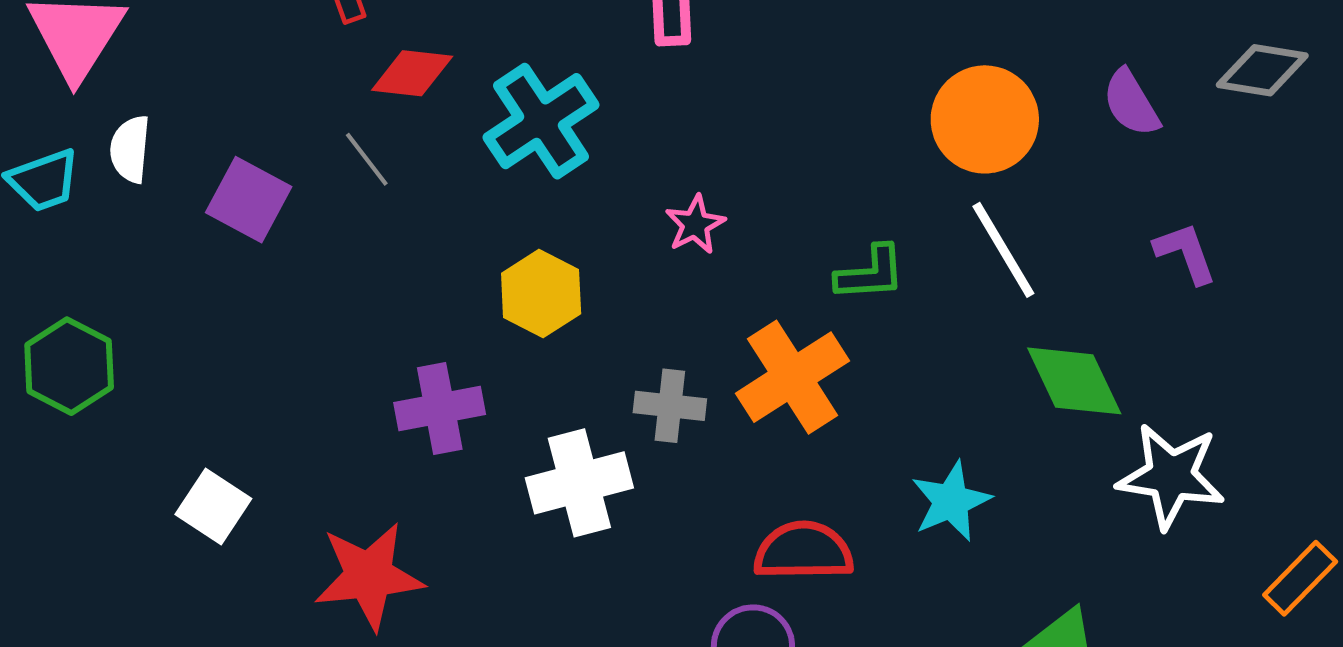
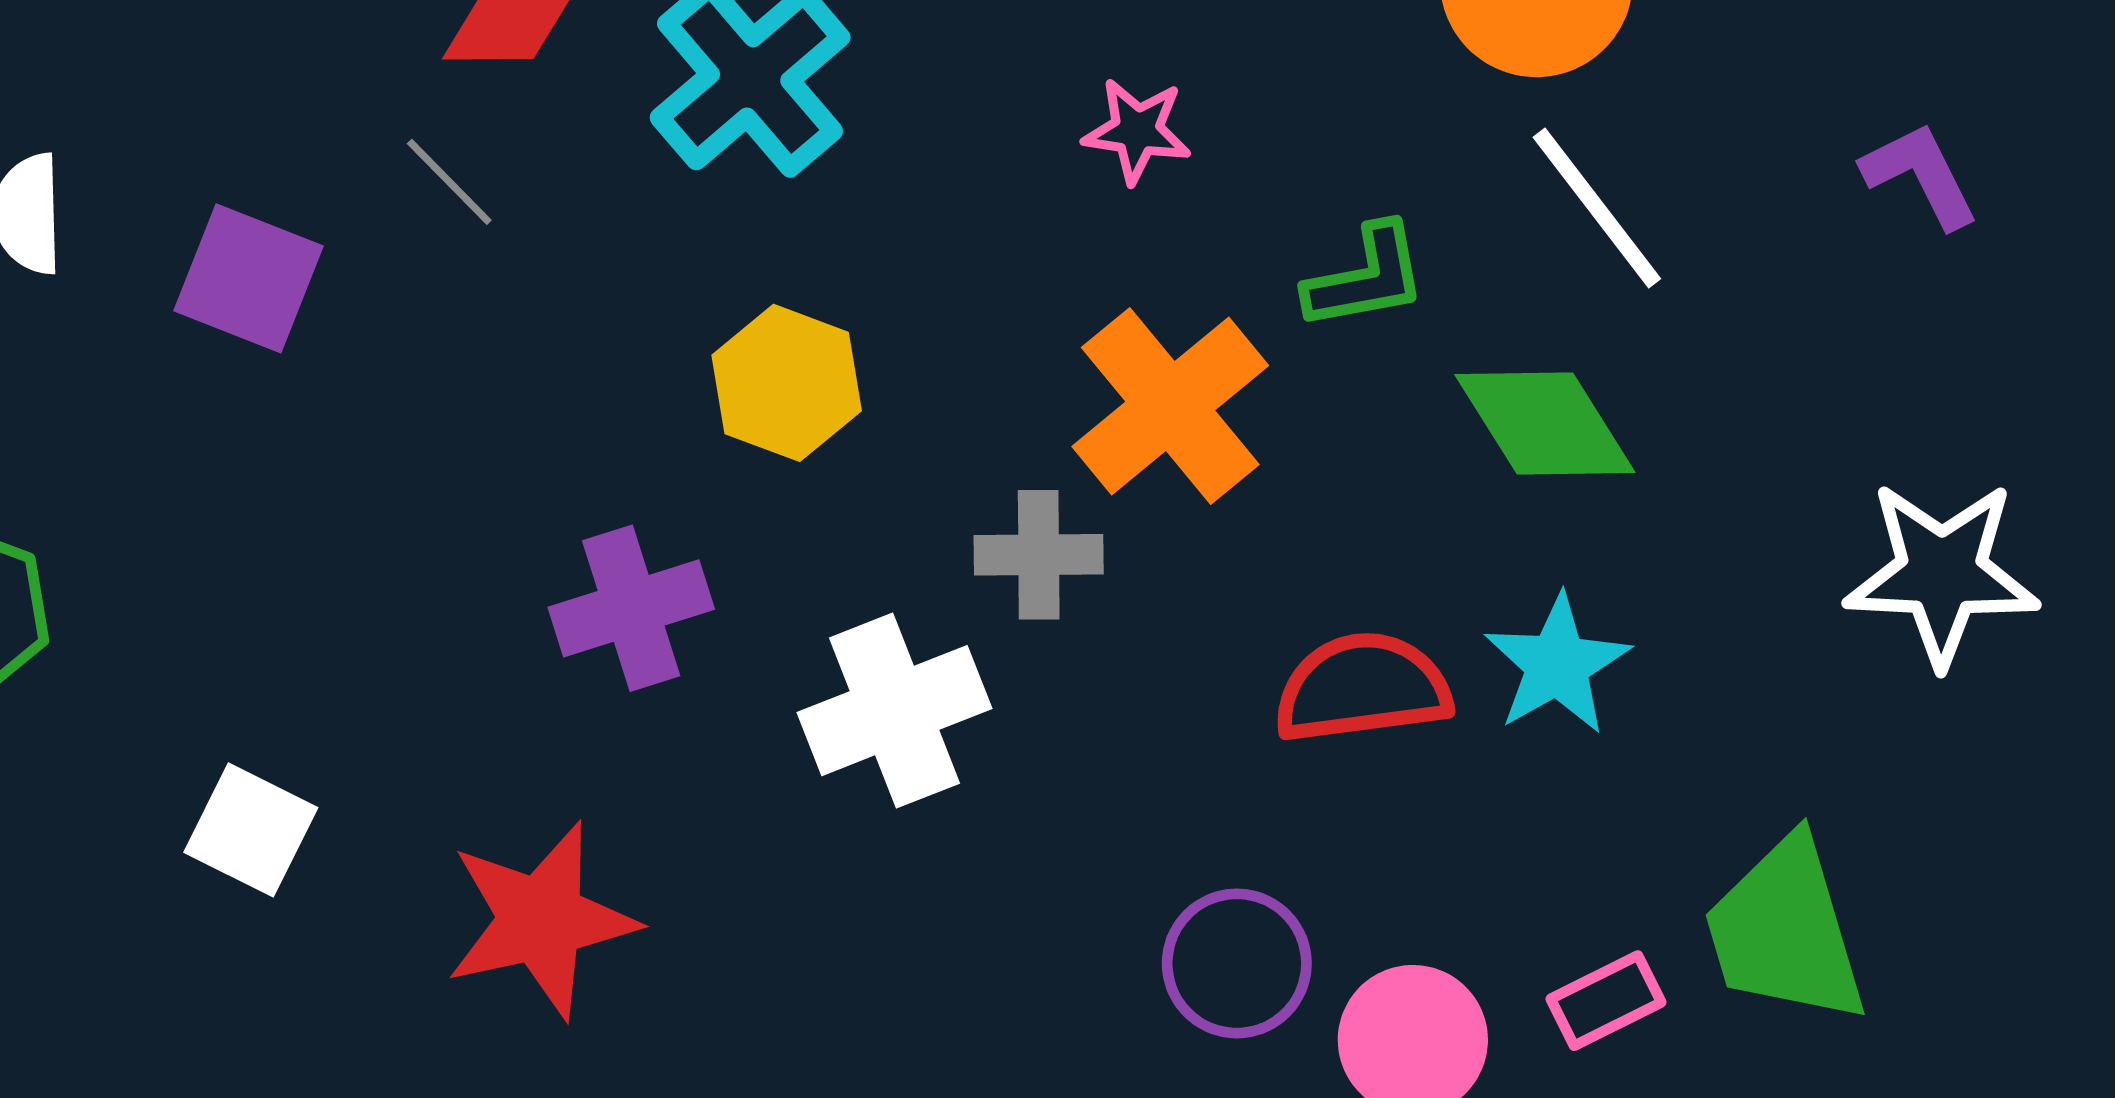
pink star: (695, 224) -> (1137, 131), moved, turned -30
orange cross: (793, 377) -> (1170, 406), moved
green diamond: (1074, 381) -> (1545, 423), moved
red semicircle: (804, 551) -> (1362, 688), moved

